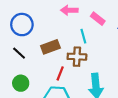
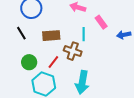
green circle: (21, 83) -> (29, 62), moved

